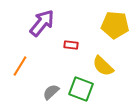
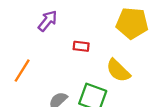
purple arrow: (42, 23) -> (48, 21), size x0.7

